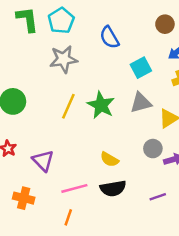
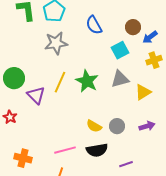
brown circle: (165, 24) -> (133, 27), moved
gray circle: (153, 149) -> (117, 126), moved
purple triangle: (43, 161) -> (36, 95), moved
purple line: (158, 197) -> (126, 164), moved

